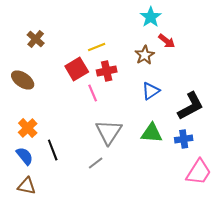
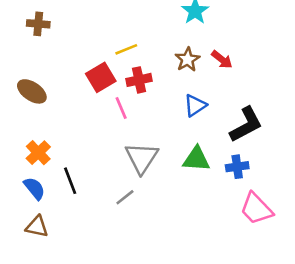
brown cross: (36, 39) -> (38, 24), moved, turned -36
red arrow: (167, 41) -> (222, 60), moved
pink trapezoid: (199, 172) -> (256, 209), turned 104

